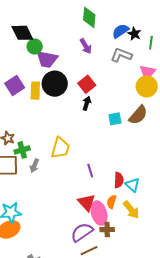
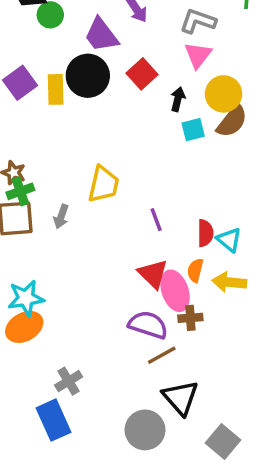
purple trapezoid: (47, 59) -> (101, 35), moved, turned 45
pink triangle: (147, 72) -> (198, 55), moved
yellow circle: (147, 86) -> (224, 94), moved
black arrow: (87, 103) -> (178, 99), moved
green cross: (22, 150) -> (20, 191), moved
yellow arrow: (131, 210) -> (229, 282), turned 138
purple semicircle: (82, 232) -> (148, 325), turned 55

